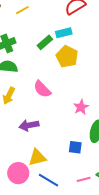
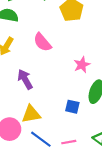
purple arrow: (29, 125) -> (25, 79), turned 66
pink line: (84, 179) -> (69, 142), moved

